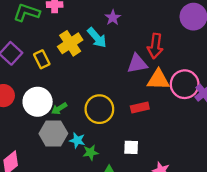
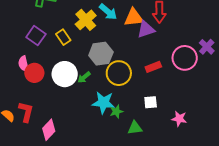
orange triangle: (158, 80) -> (134, 17), moved
pink circle: (185, 84) -> (185, 58), moved
gray hexagon: (53, 134) -> (101, 54), moved
cyan star: (77, 140) -> (103, 103), size x1.6

